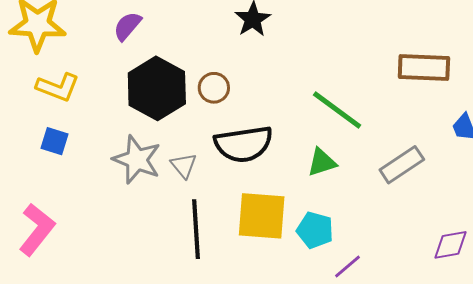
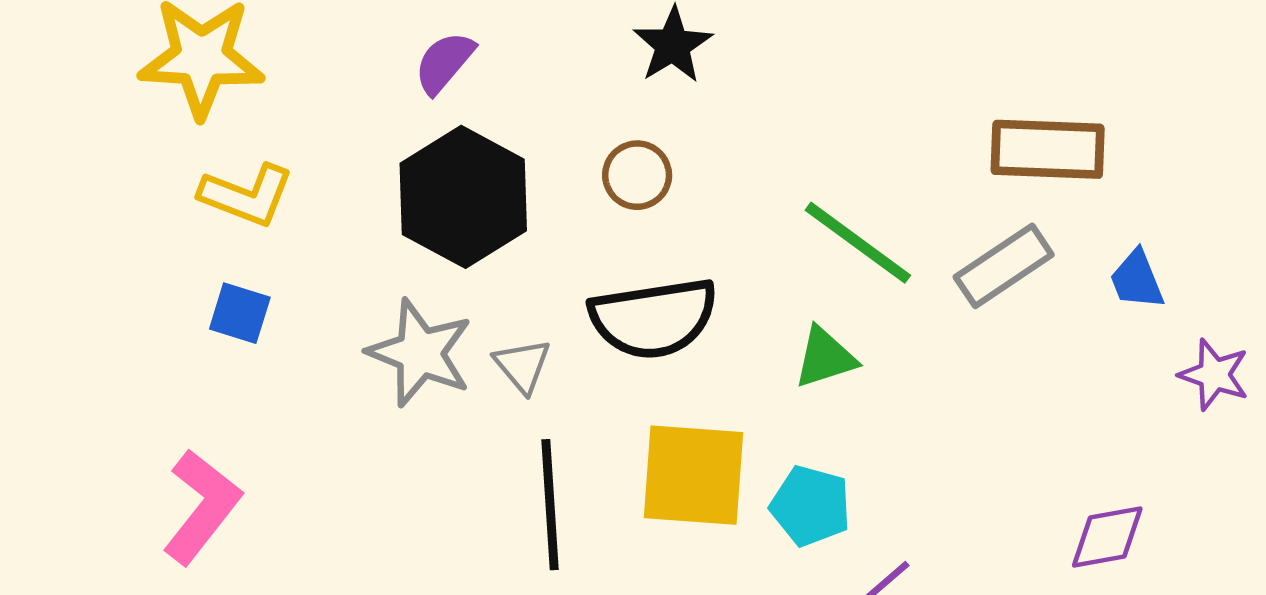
purple semicircle: (127, 26) -> (444, 63), moved
brown circle: (214, 88) -> (637, 175), moved
gray rectangle: (402, 165) -> (1004, 266), moved

